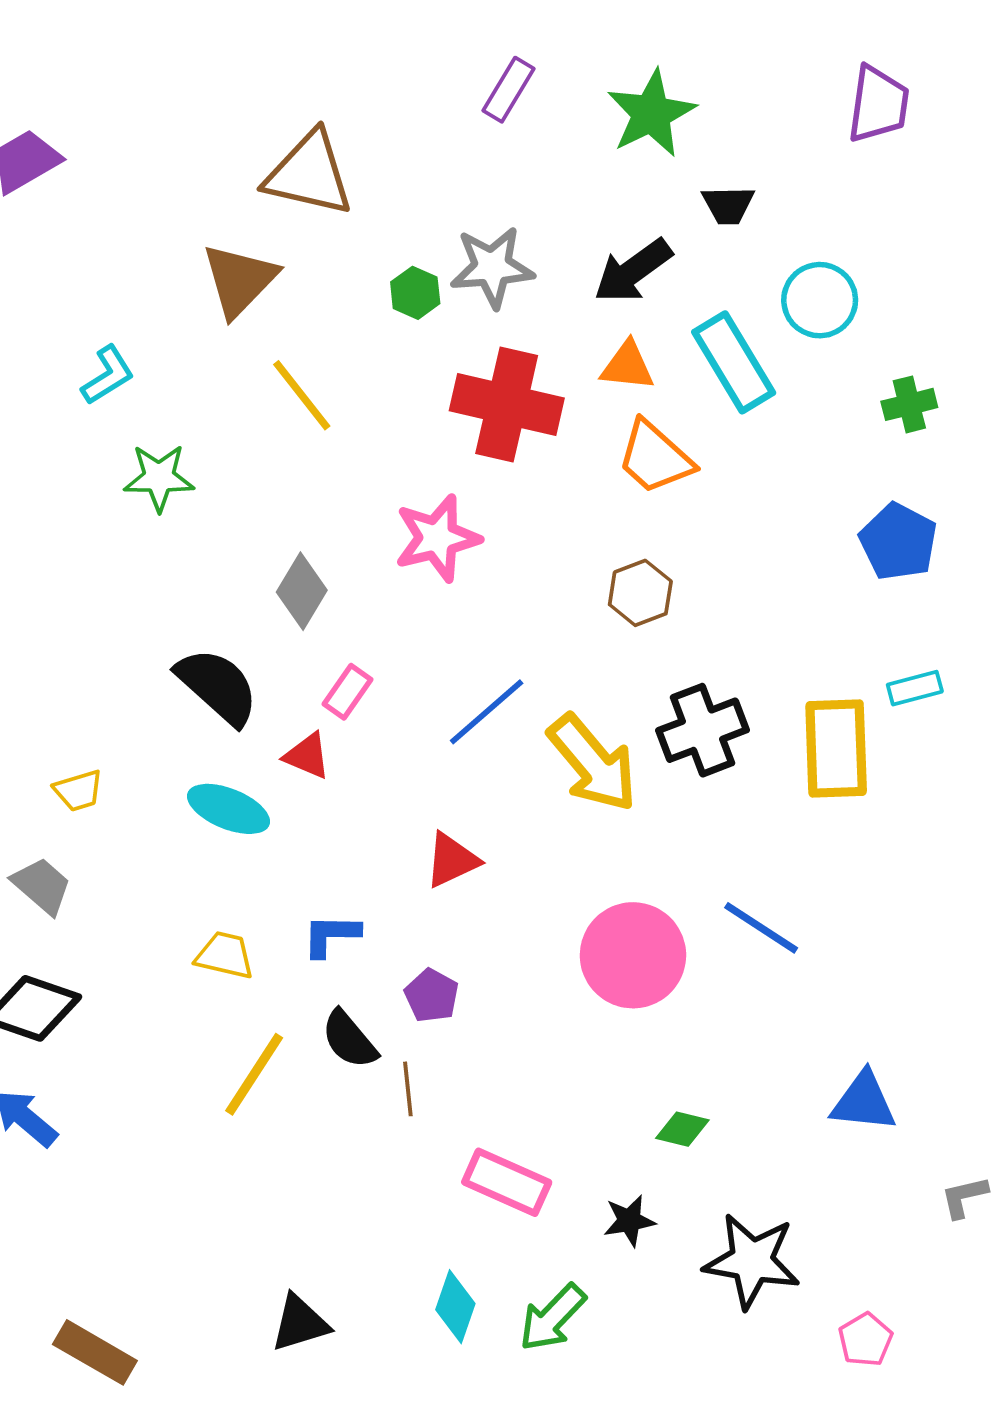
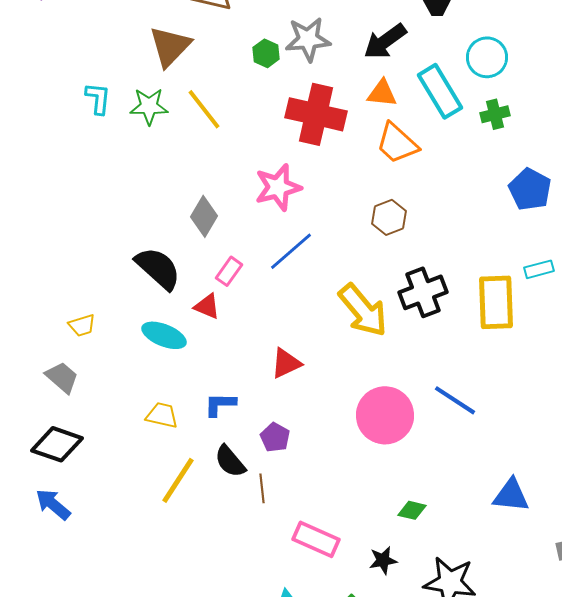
cyan L-shape: (108, 375) -> (98, 98), turned -52
green cross: (909, 404) -> (495, 114), moved
green star: (159, 478) -> (149, 106), moved
blue line: (487, 712) -> (291, 251), moved

